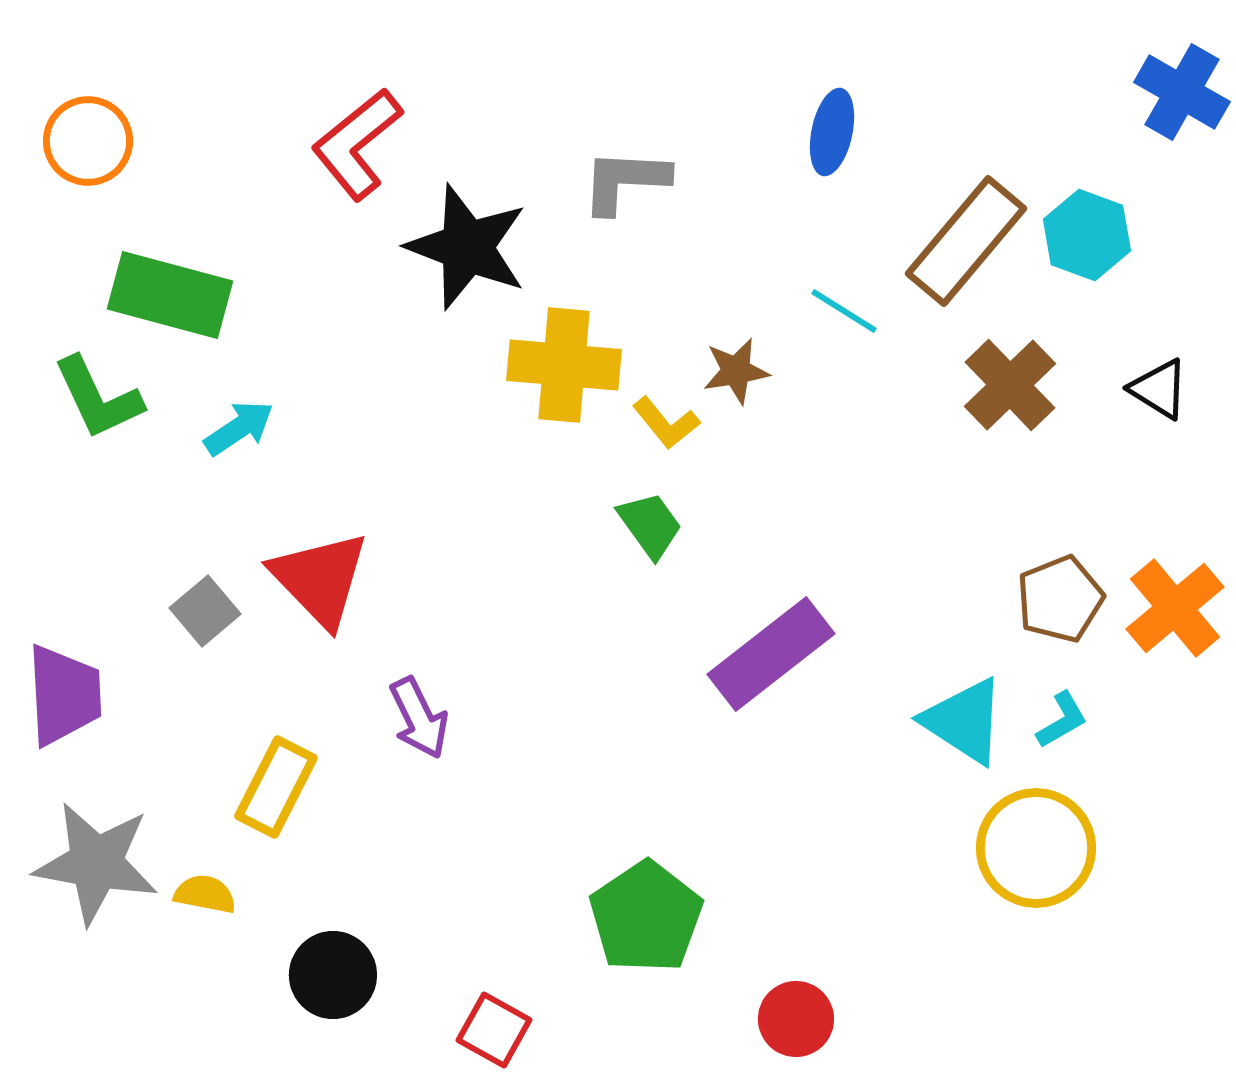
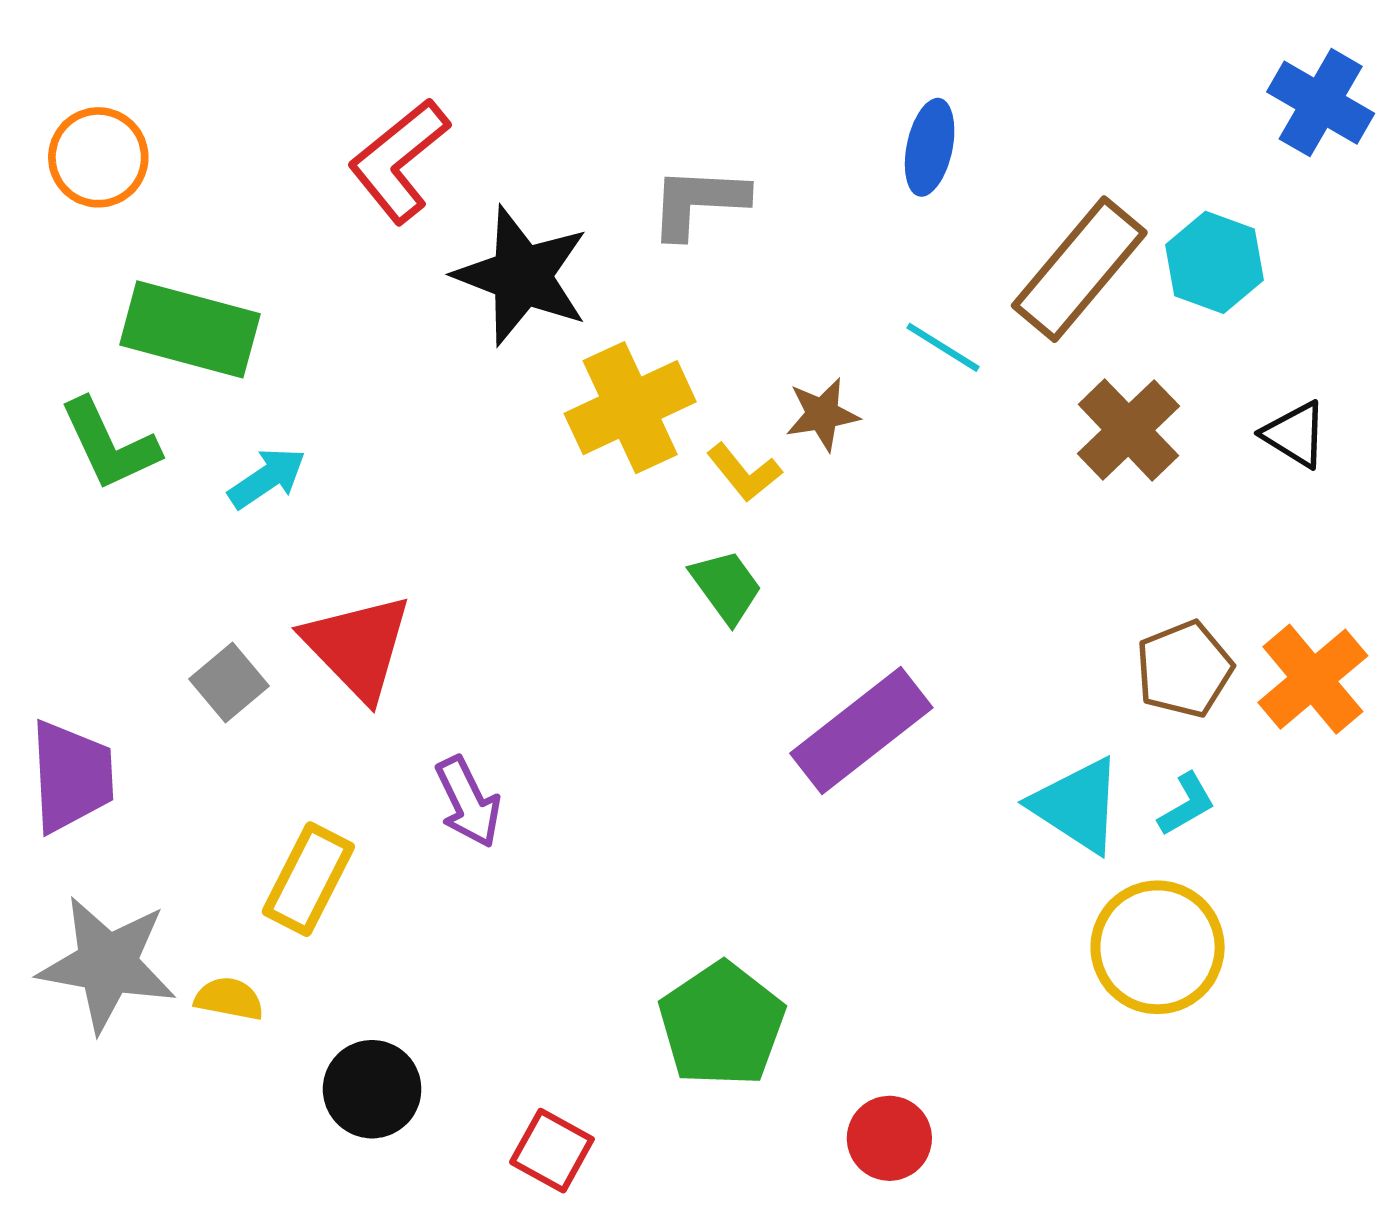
yellow cross: (564, 365) -> (630, 408), turned -30

